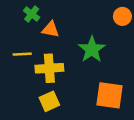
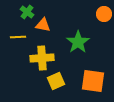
yellow line: (22, 54) -> (18, 37), moved
yellow square: (49, 101) -> (56, 81), moved

